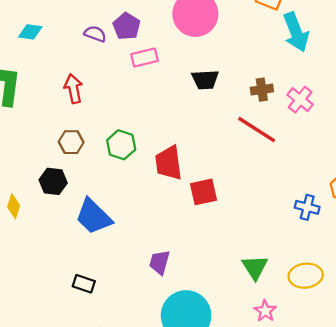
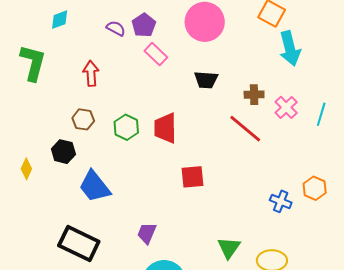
cyan diamond: (30, 32) -> (60, 20), turned -35
pink rectangle: (144, 57) -> (156, 54), turned 50
red trapezoid: (169, 163) -> (165, 128), moved
black rectangle: (84, 284) -> (79, 244), size x2.0

